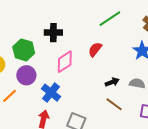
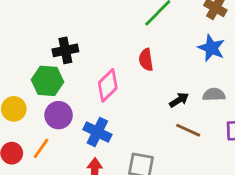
black cross: (53, 33) -> (65, 50), moved
red semicircle: (95, 49) -> (146, 60), turned -35

